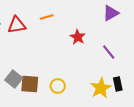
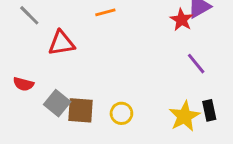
red triangle: (17, 25) -> (61, 43), moved
red star: (78, 37) -> (181, 20), moved

